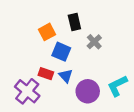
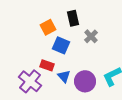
blue triangle: (66, 76) -> (64, 76), moved

